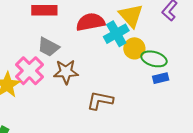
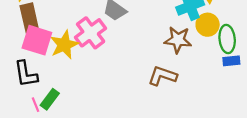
green ellipse: (154, 59) -> (227, 39), turned 60
brown star: (66, 72) -> (178, 40), moved

